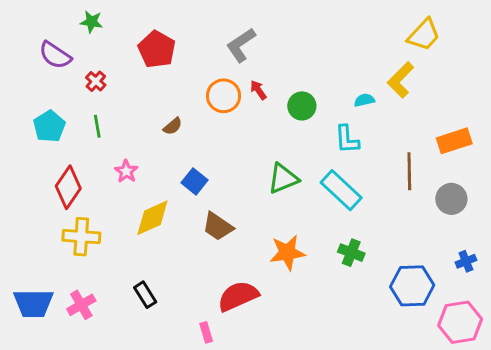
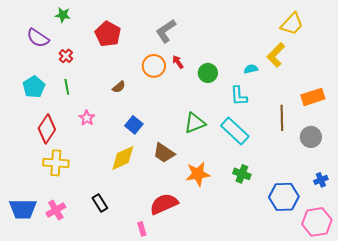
yellow diamond: (152, 218) -> (123, 158), moved
brown trapezoid: (218, 226) -> (164, 153), moved

